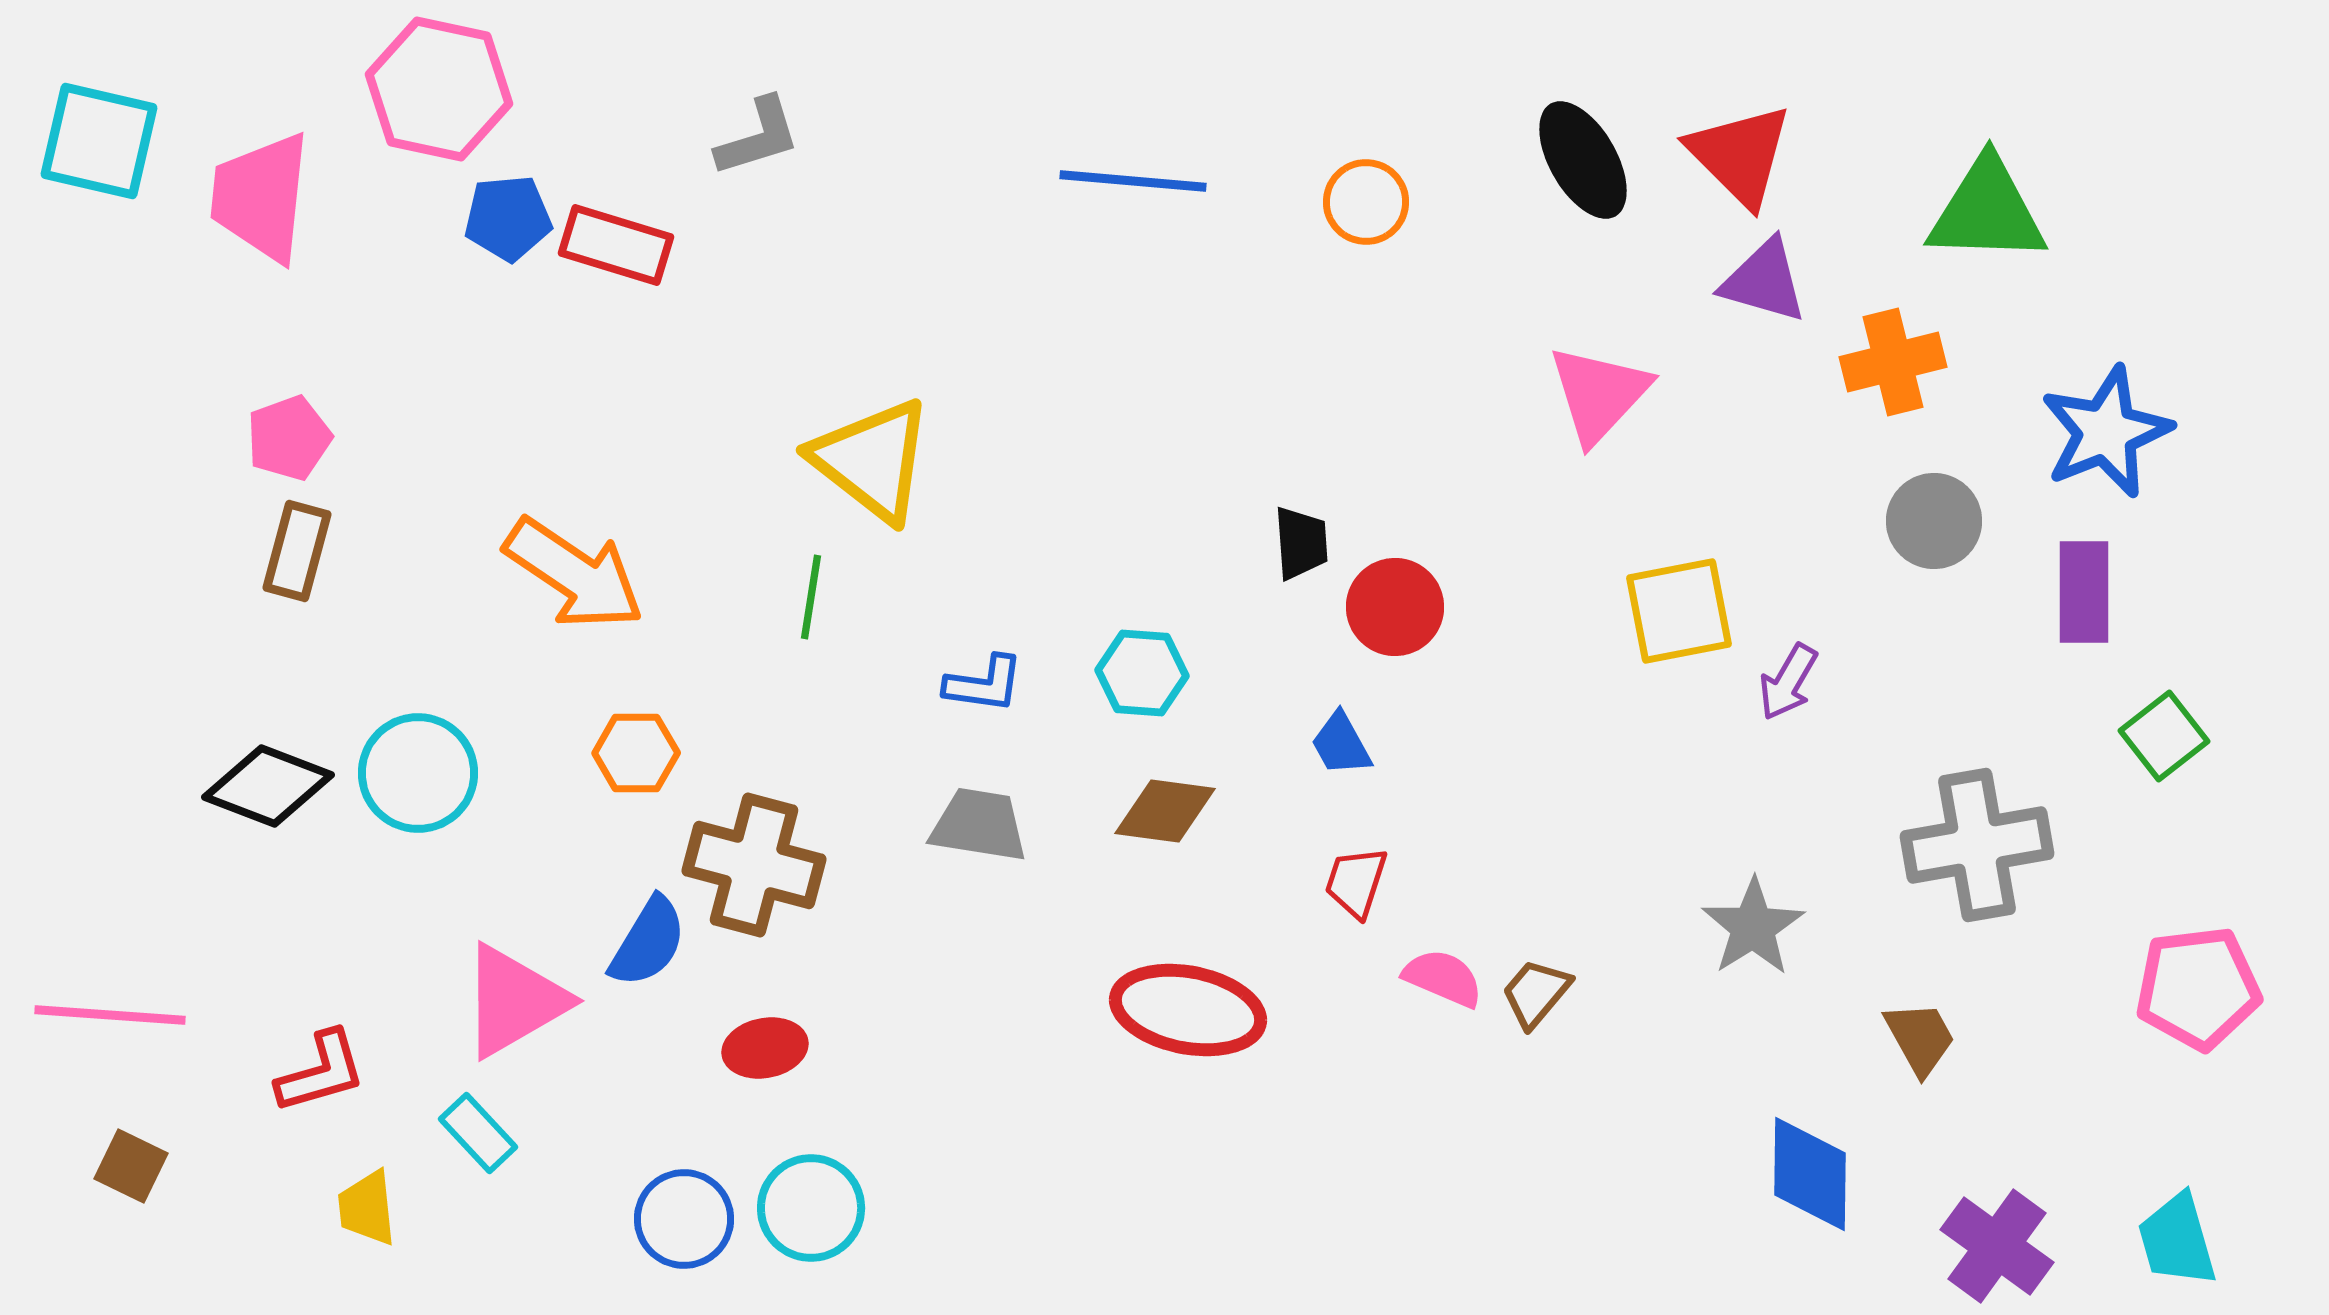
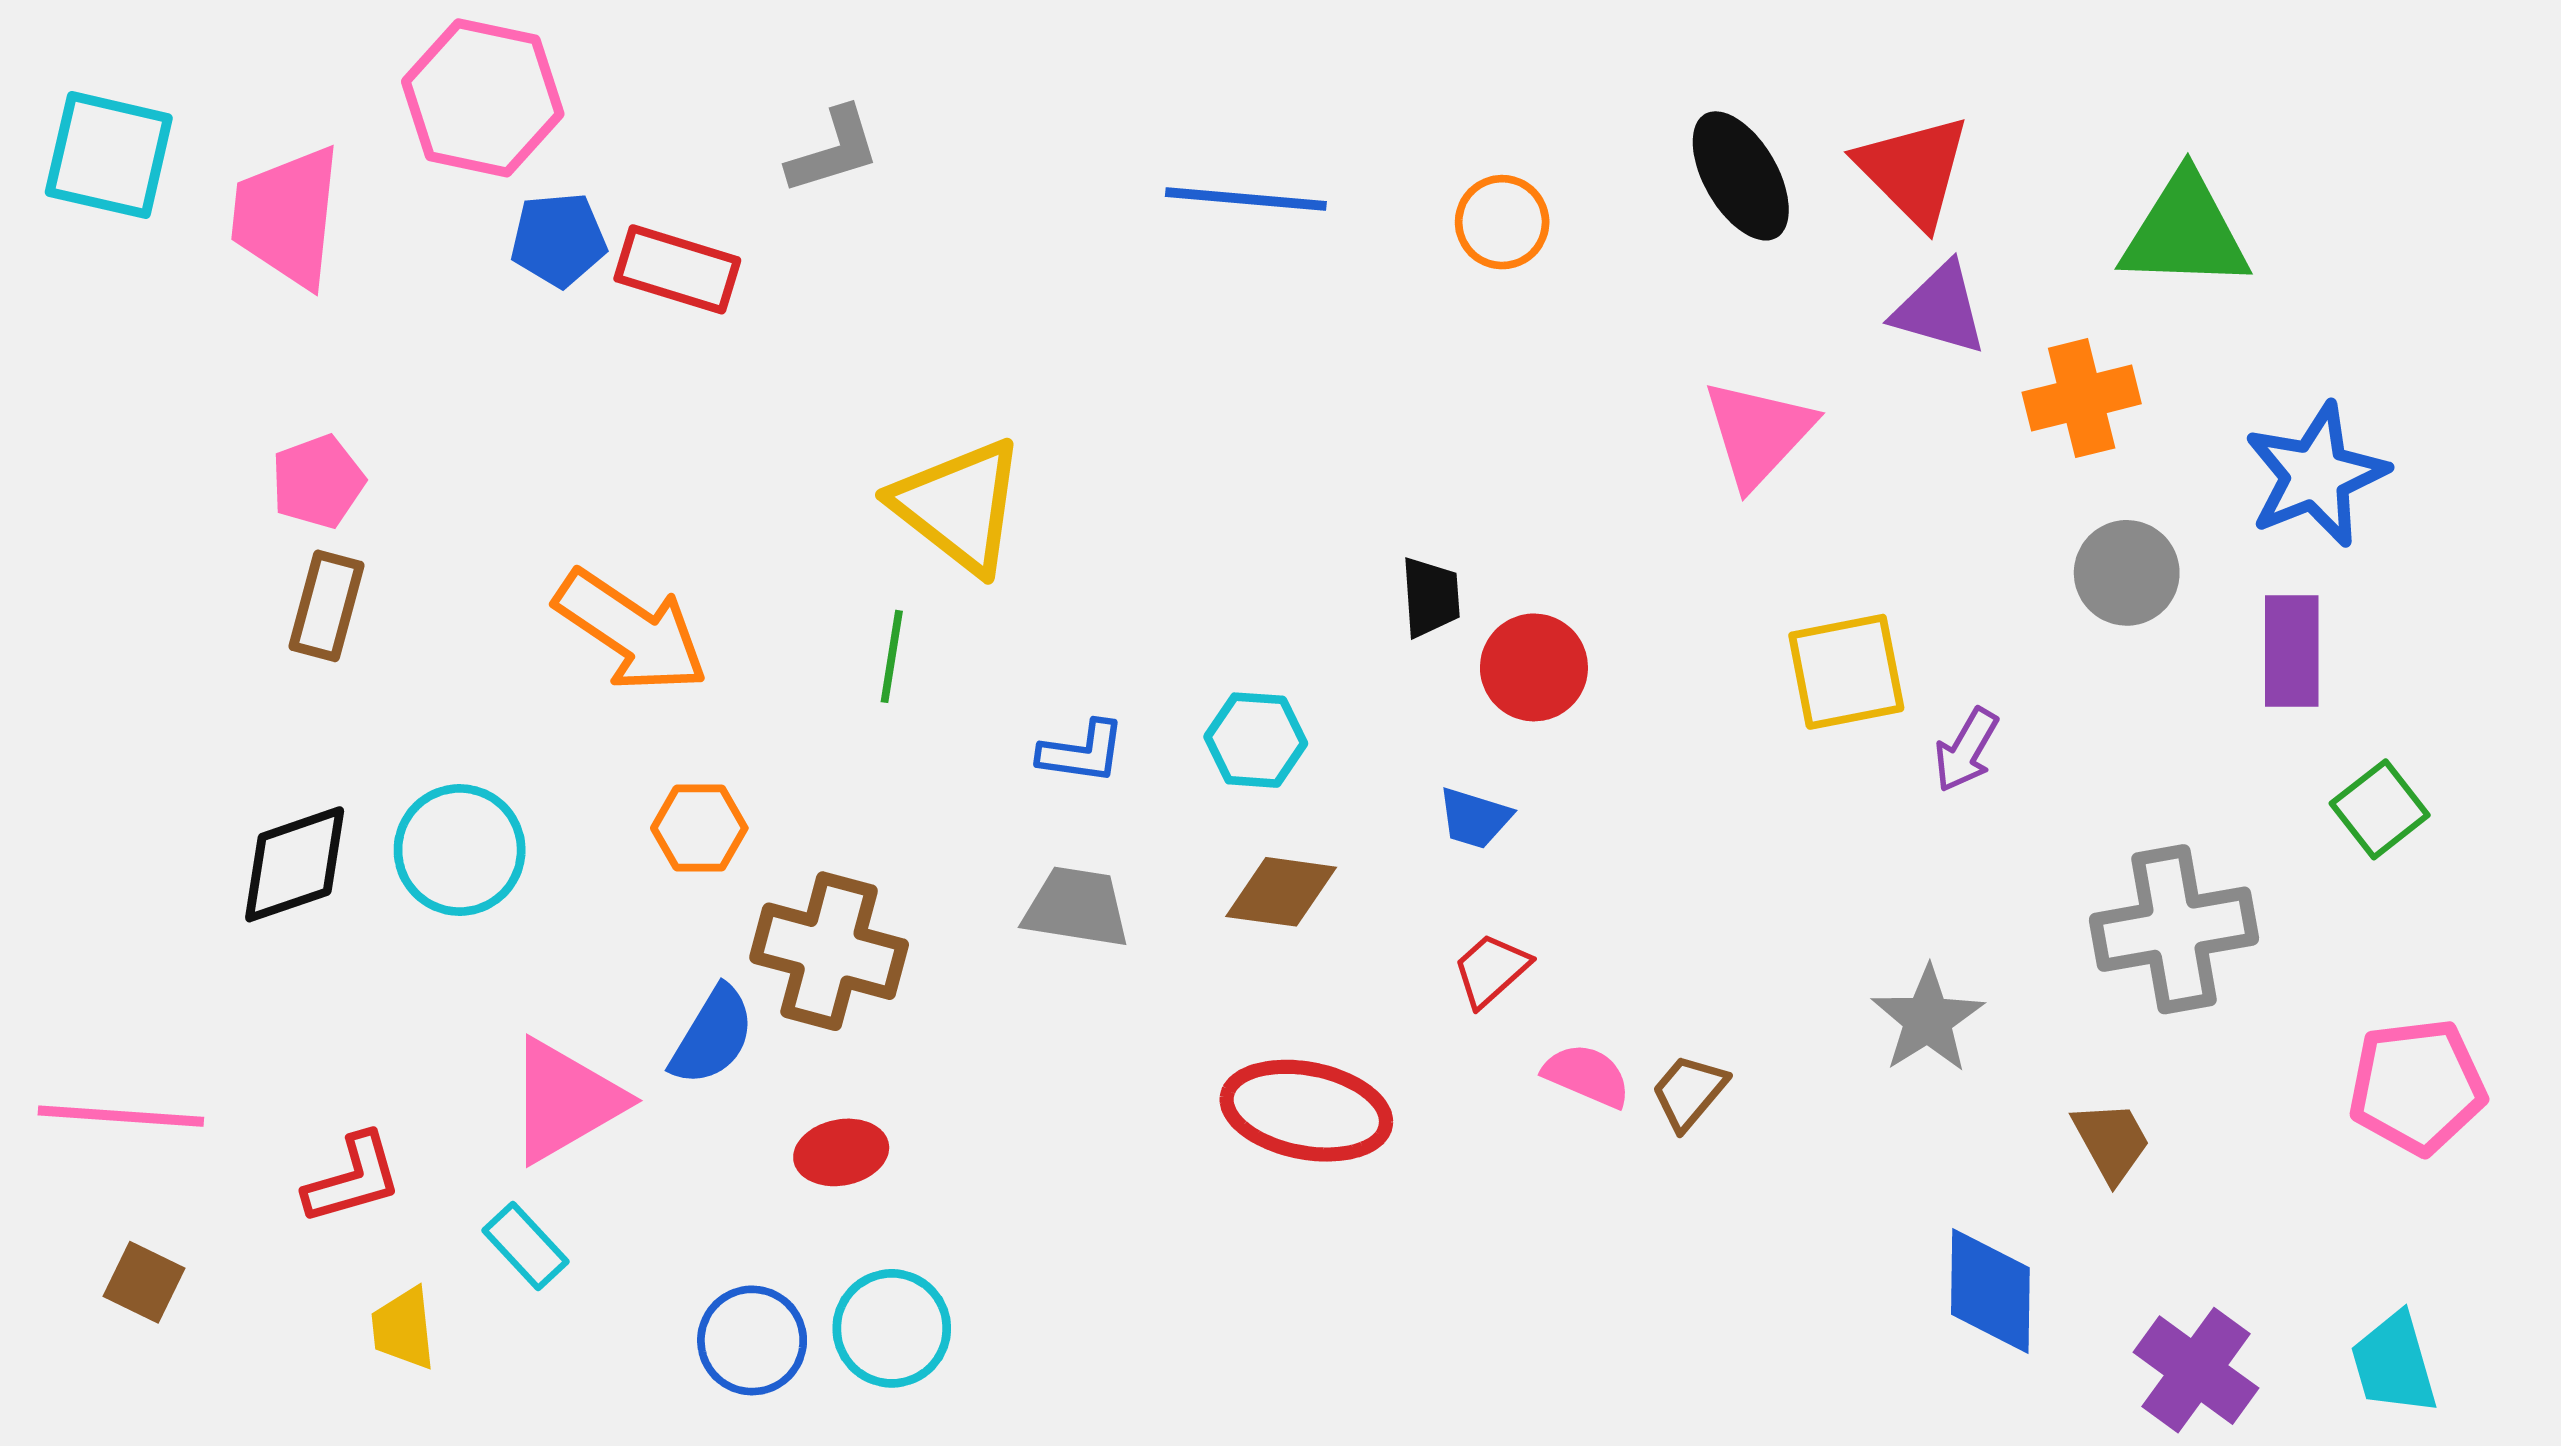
blue trapezoid: (1341, 744) -> (1475, 818), turned -44
black diamond: (268, 786) -> (295, 864), turned -40
red trapezoid: (1356, 882) -> (1491, 970), turned 30

